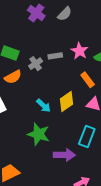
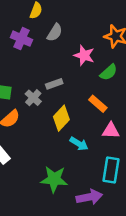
pink star: (79, 51) -> (84, 55), moved
yellow diamond: (67, 101) -> (61, 118), moved
cyan arrow: (43, 106) -> (79, 144), moved

